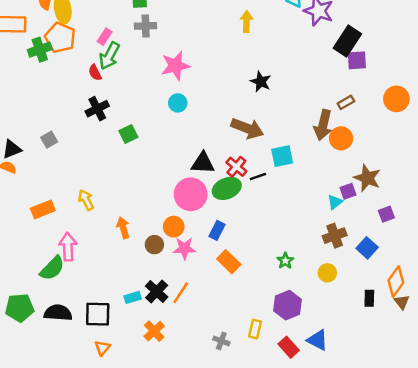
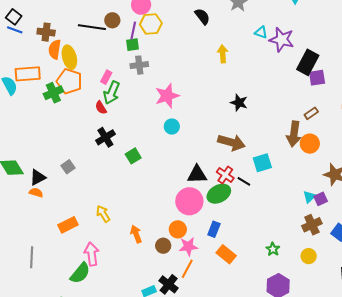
black line: (258, 176) -> (244, 181), turned 56
purple square: (348, 191) -> (321, 199), moved
orange line: (181, 293) -> (187, 269), moved

